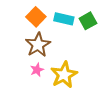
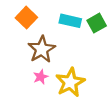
orange square: (36, 17) -> (26, 18), moved

